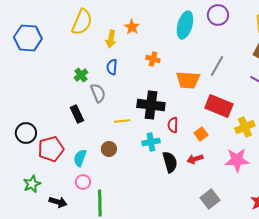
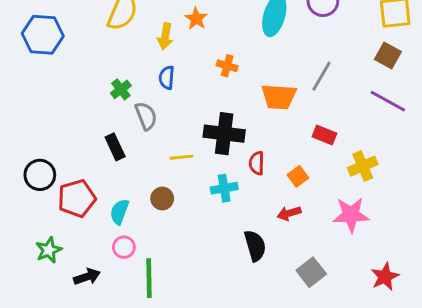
red rectangle: (219, 106) -> (324, 135), size x0.6
black semicircle: (170, 162) -> (255, 246), moved
black arrow: (58, 202) -> (87, 277), turned -36

